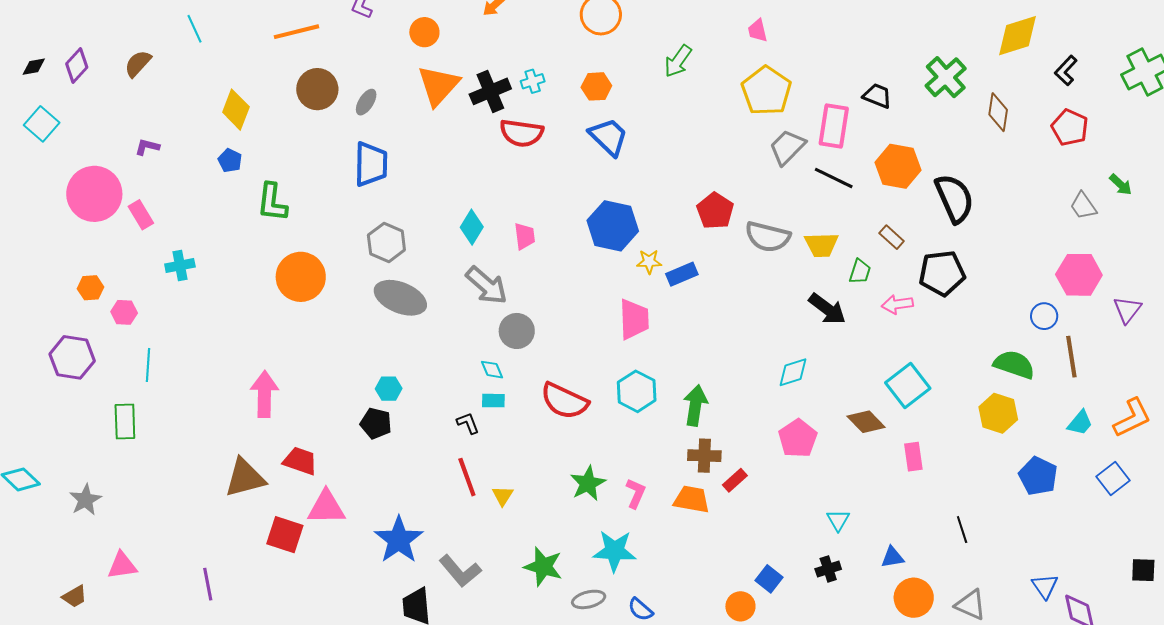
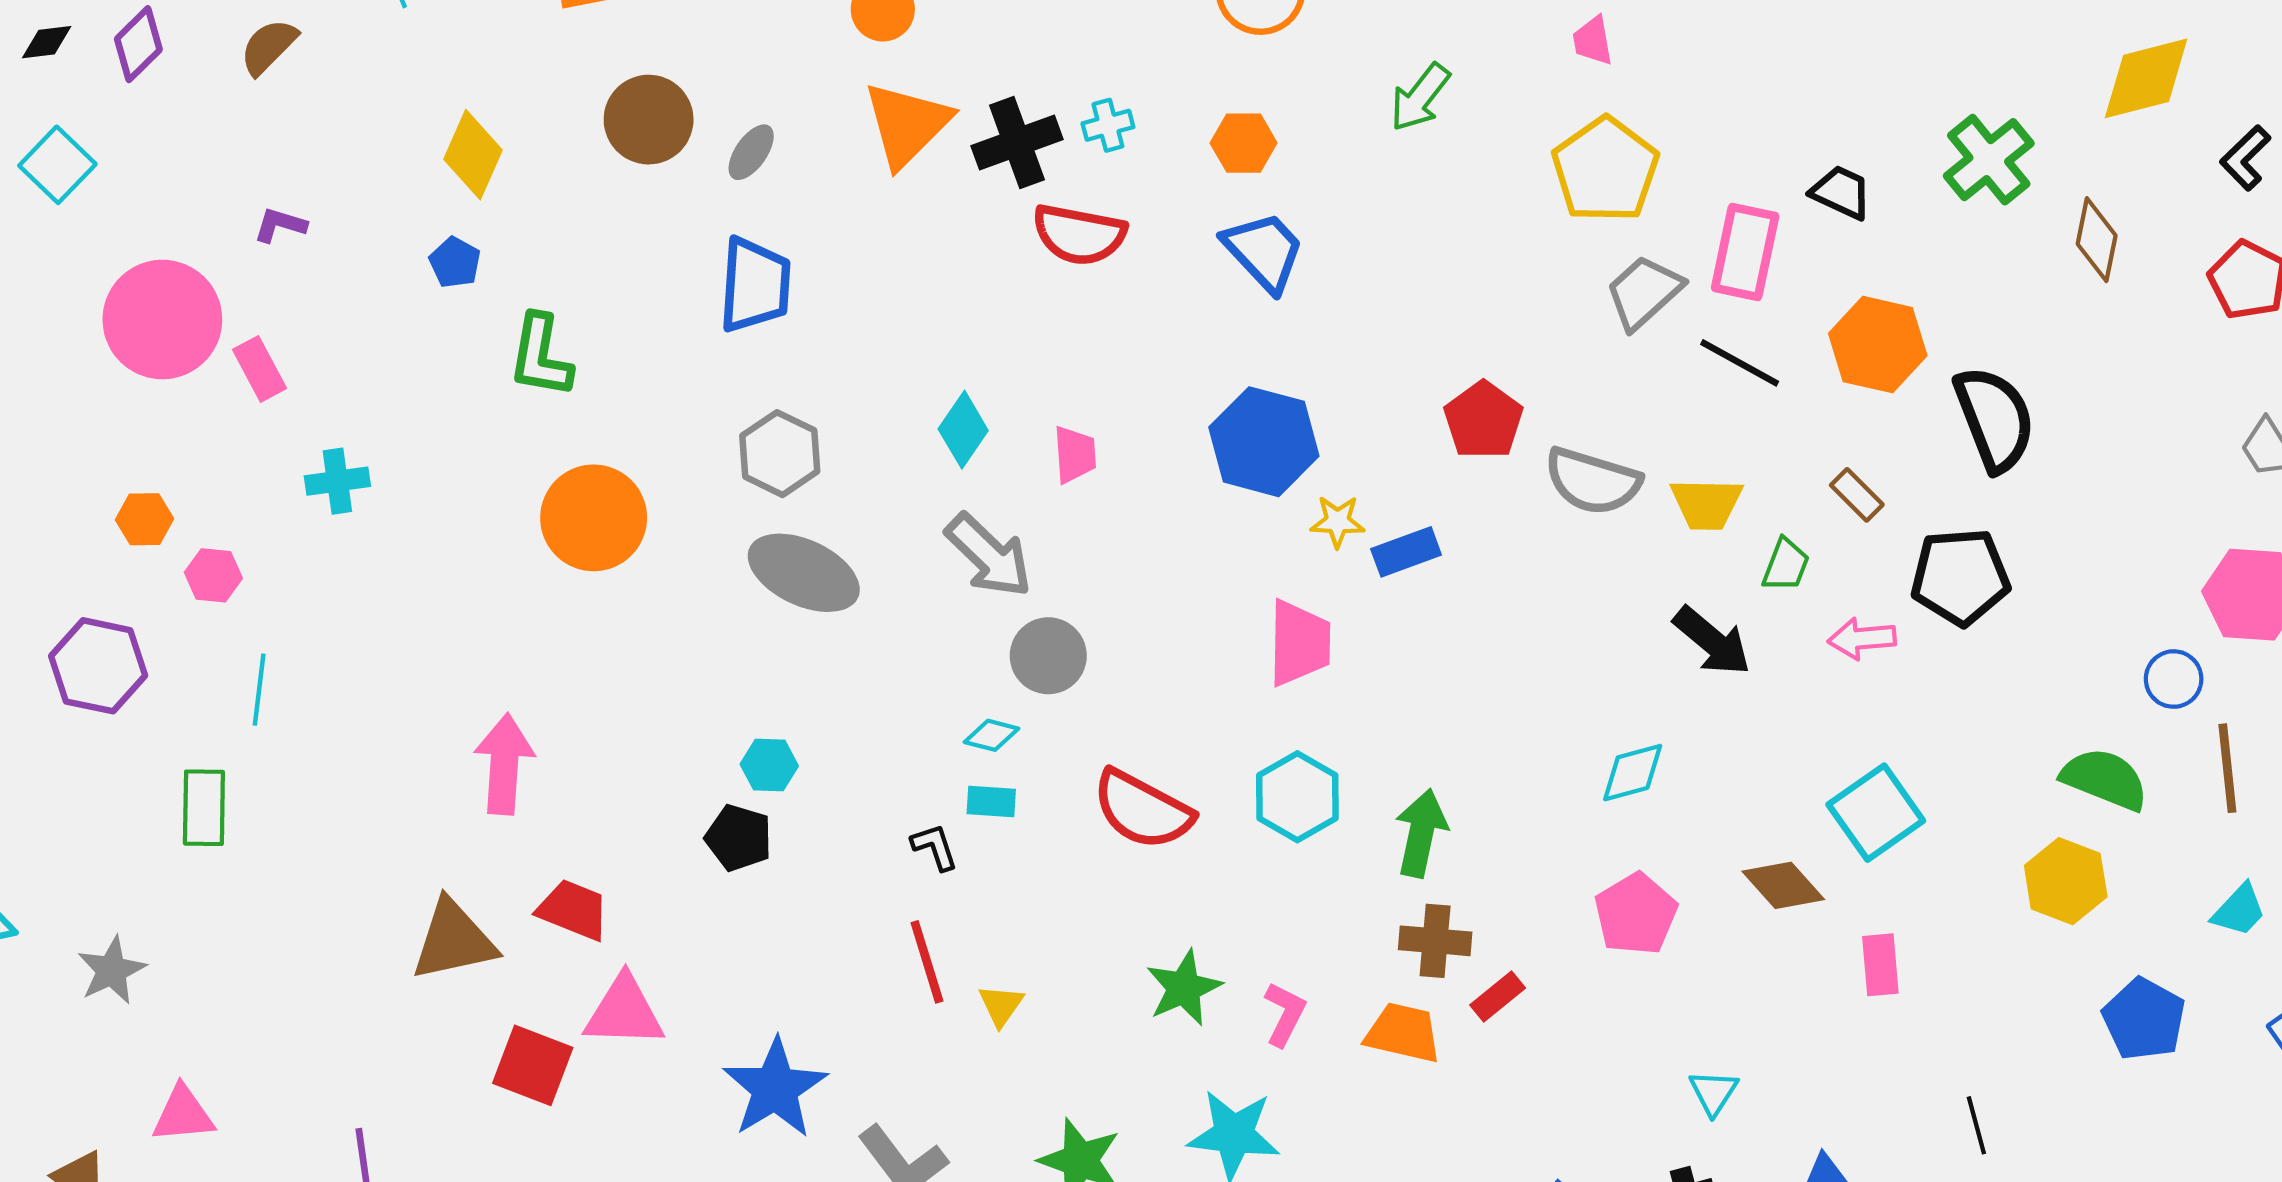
cyan diamond: (492, 370) -> (992, 735), turned -55

